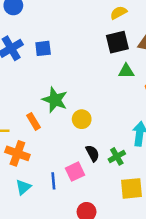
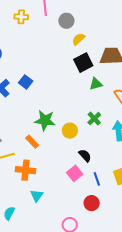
blue square: (43, 48) -> (26, 82), turned -32
green cross: (117, 156) -> (94, 119), moved
blue line: (53, 181) -> (97, 179), moved

